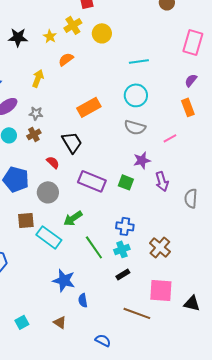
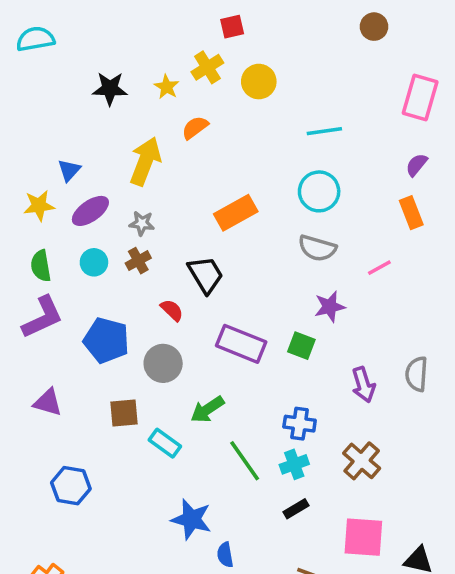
yellow arrow: (38, 78) -> (145, 161), size x1.5
purple arrow: (162, 181) -> (363, 385), moved
cyan rectangle: (49, 237) -> (165, 443), size x0.7

